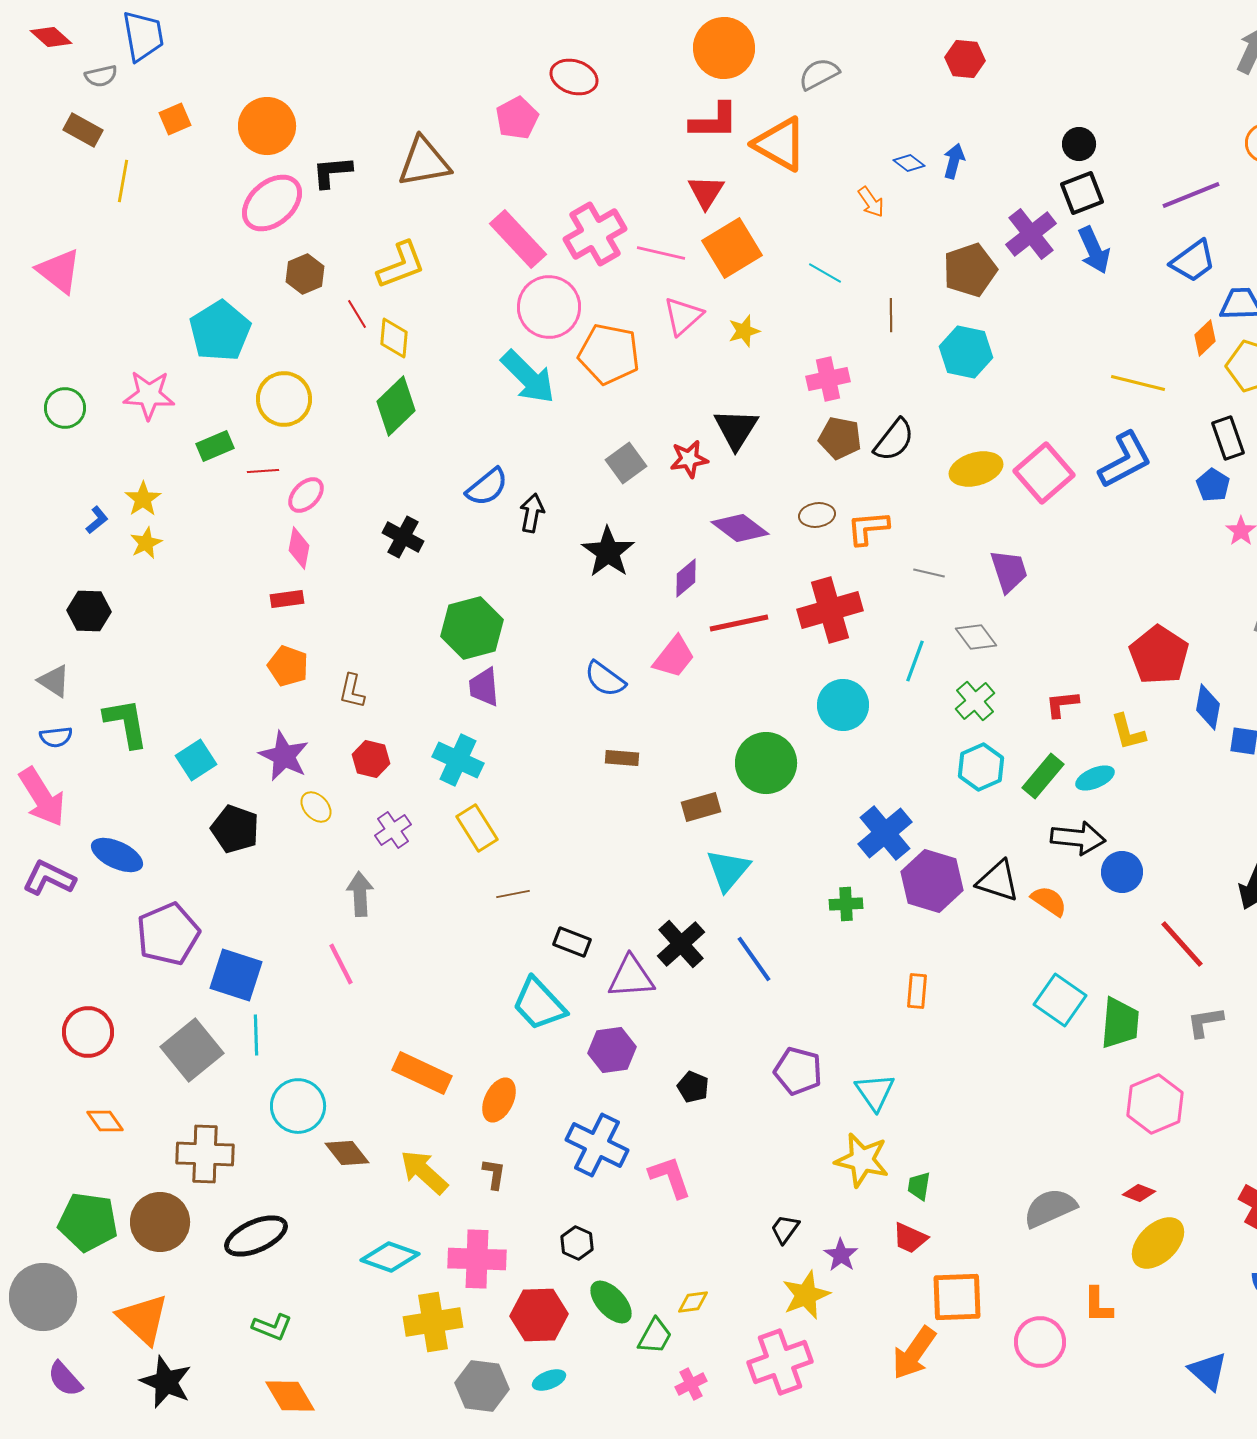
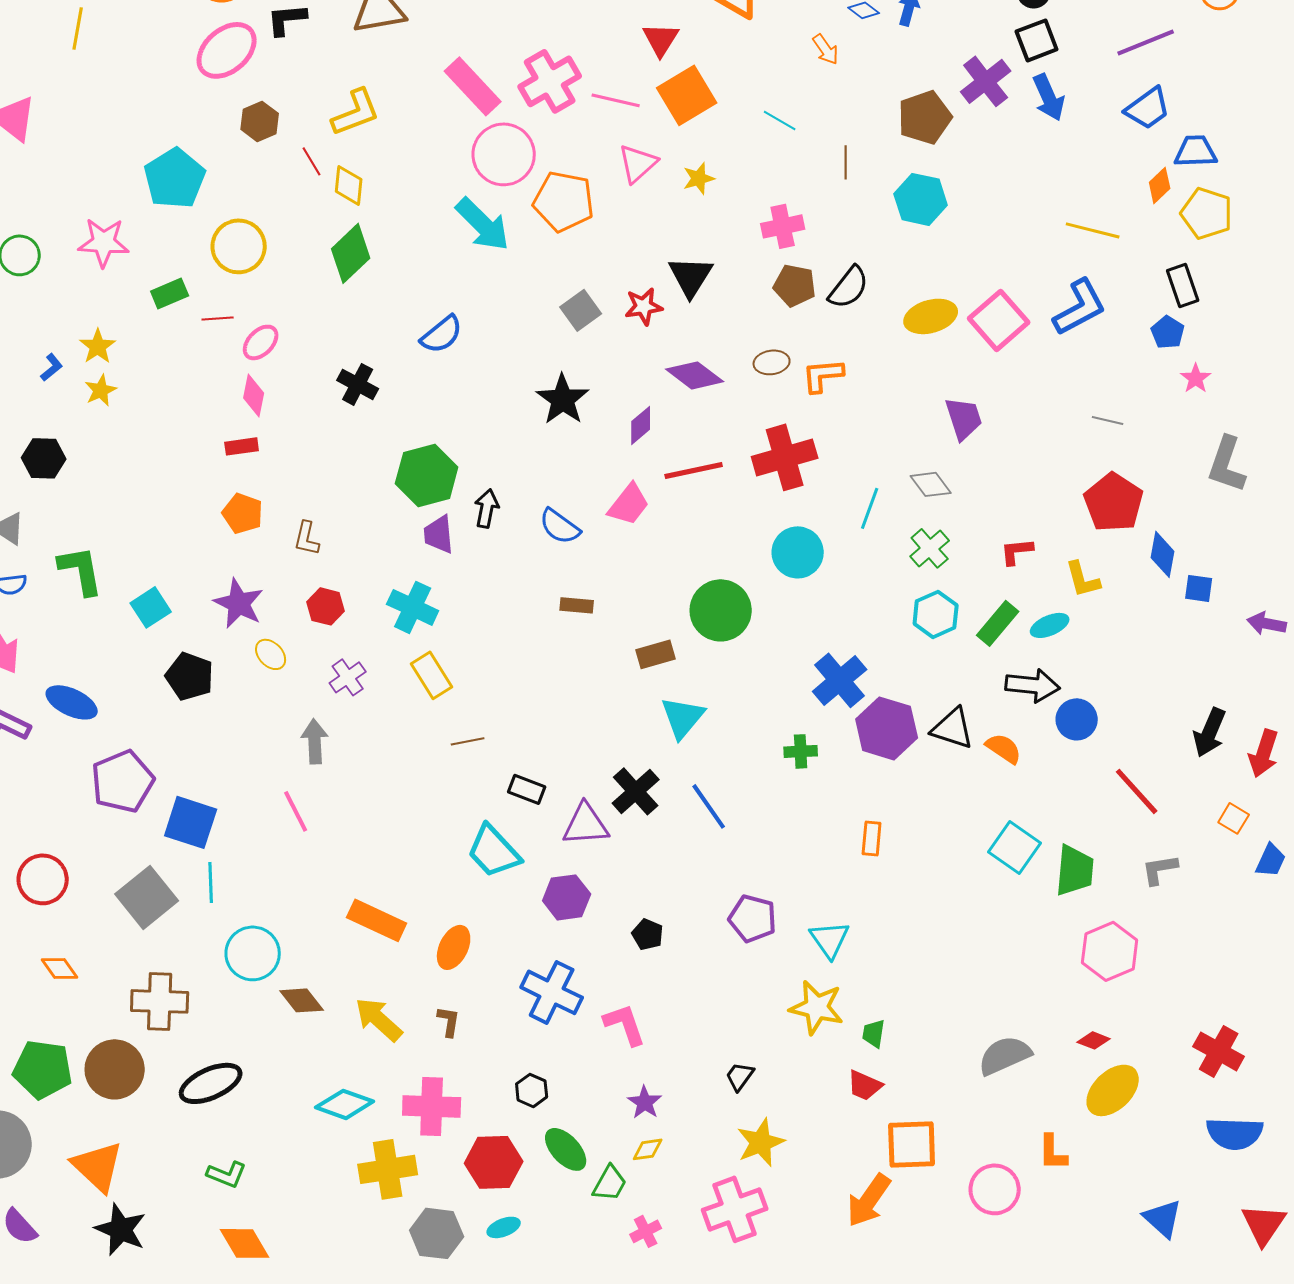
black arrow: (532, 513) -> (487, 508), moved
gray line: (929, 573) -> (1108, 420), moved
purple star: (841, 1255) -> (645, 1102), moved

